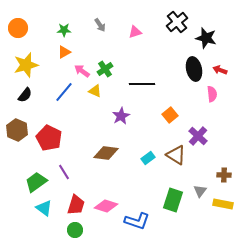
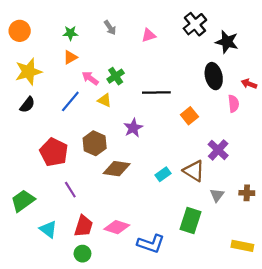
red arrow: (220, 70) -> (249, 84), moved
orange square: (170, 115) -> (189, 116), moved
brown hexagon: (17, 130) -> (95, 143), moved
green trapezoid: (36, 182) -> (23, 201), moved
gray triangle: (200, 191) -> (217, 195), moved
yellow rectangle: (223, 204) -> (242, 246), moved

